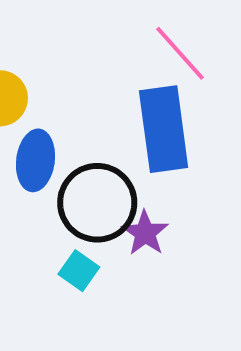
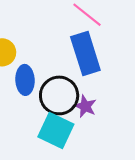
cyan square: (79, 271) -> (56, 131), size x1.8

